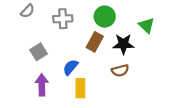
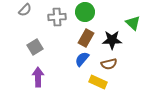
green circle: (105, 17) -> (85, 12), moved
blue semicircle: (71, 67) -> (82, 59), moved
yellow rectangle: (80, 88) -> (98, 82), moved, turned -66

